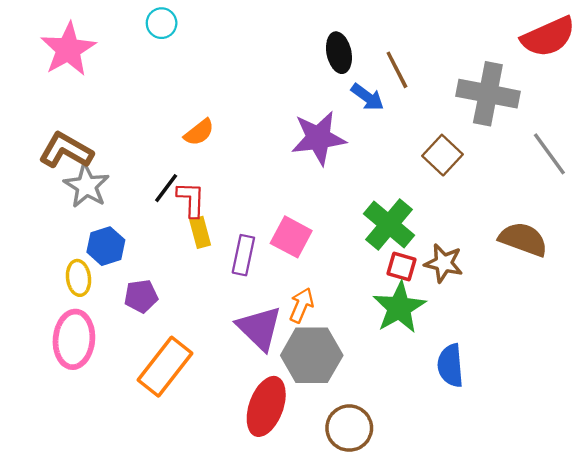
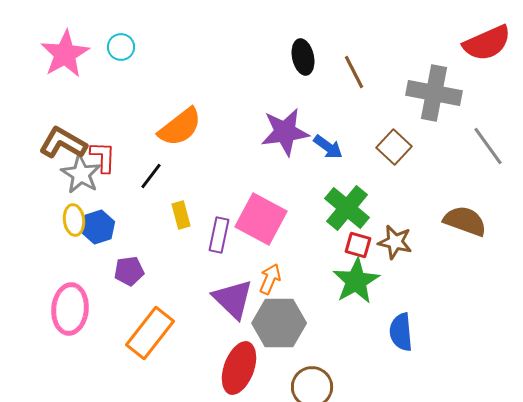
cyan circle: (162, 23) -> (121, 47), moved
blue arrow: (367, 97) -> (328, 147), moved
orange semicircle: (199, 132) -> (180, 127), size x1.6
red L-shape: (191, 199) -> (103, 157), moved
pink square: (291, 237) -> (261, 219), size x1.4
yellow ellipse: (78, 278) -> (74, 220), moved

